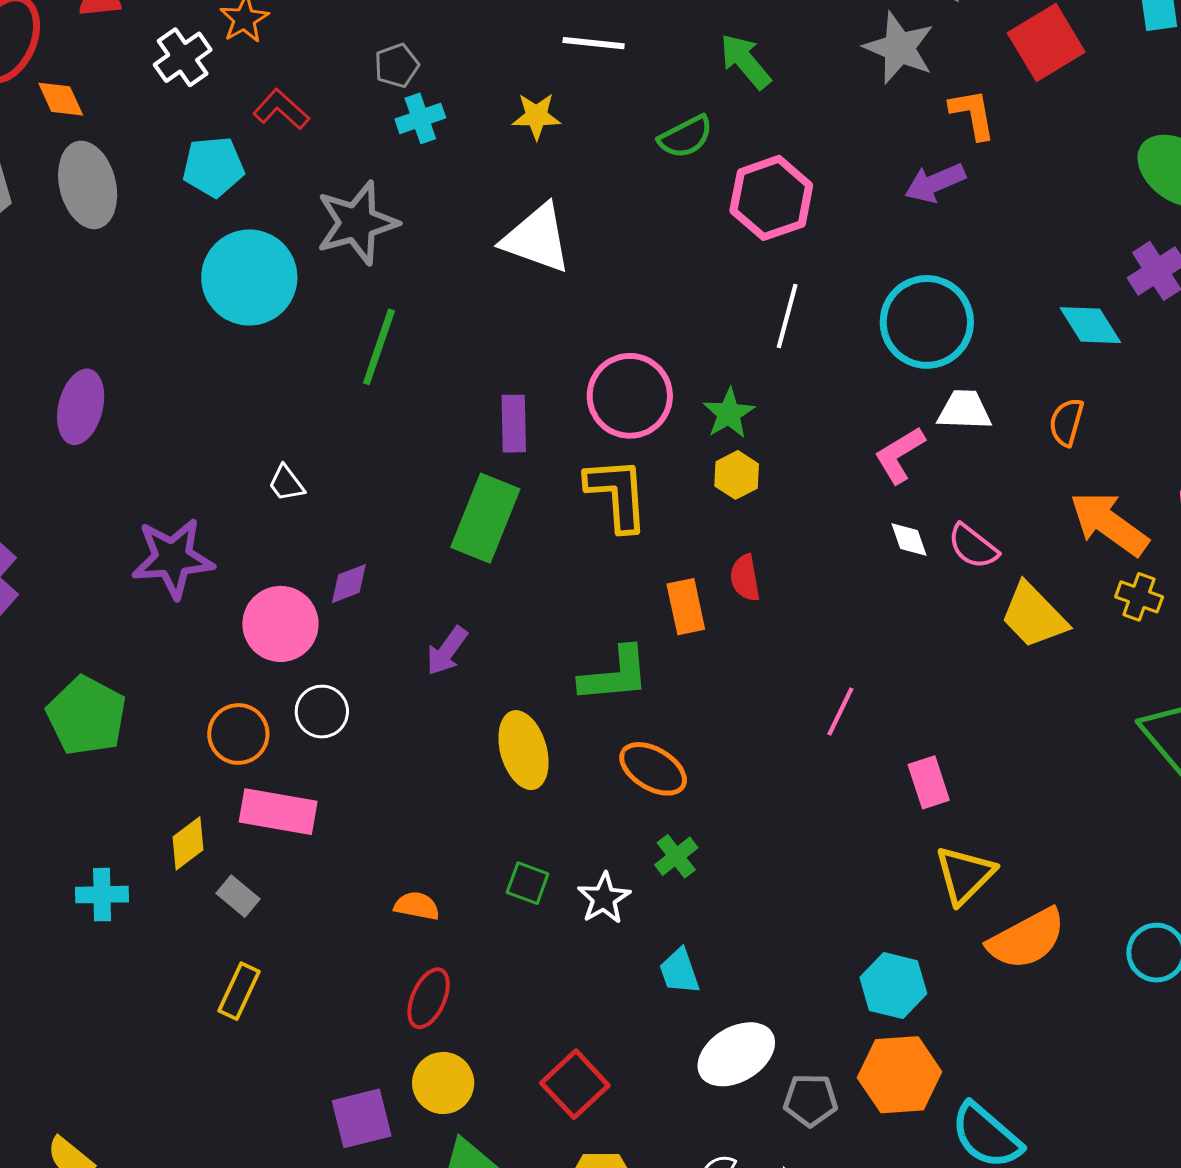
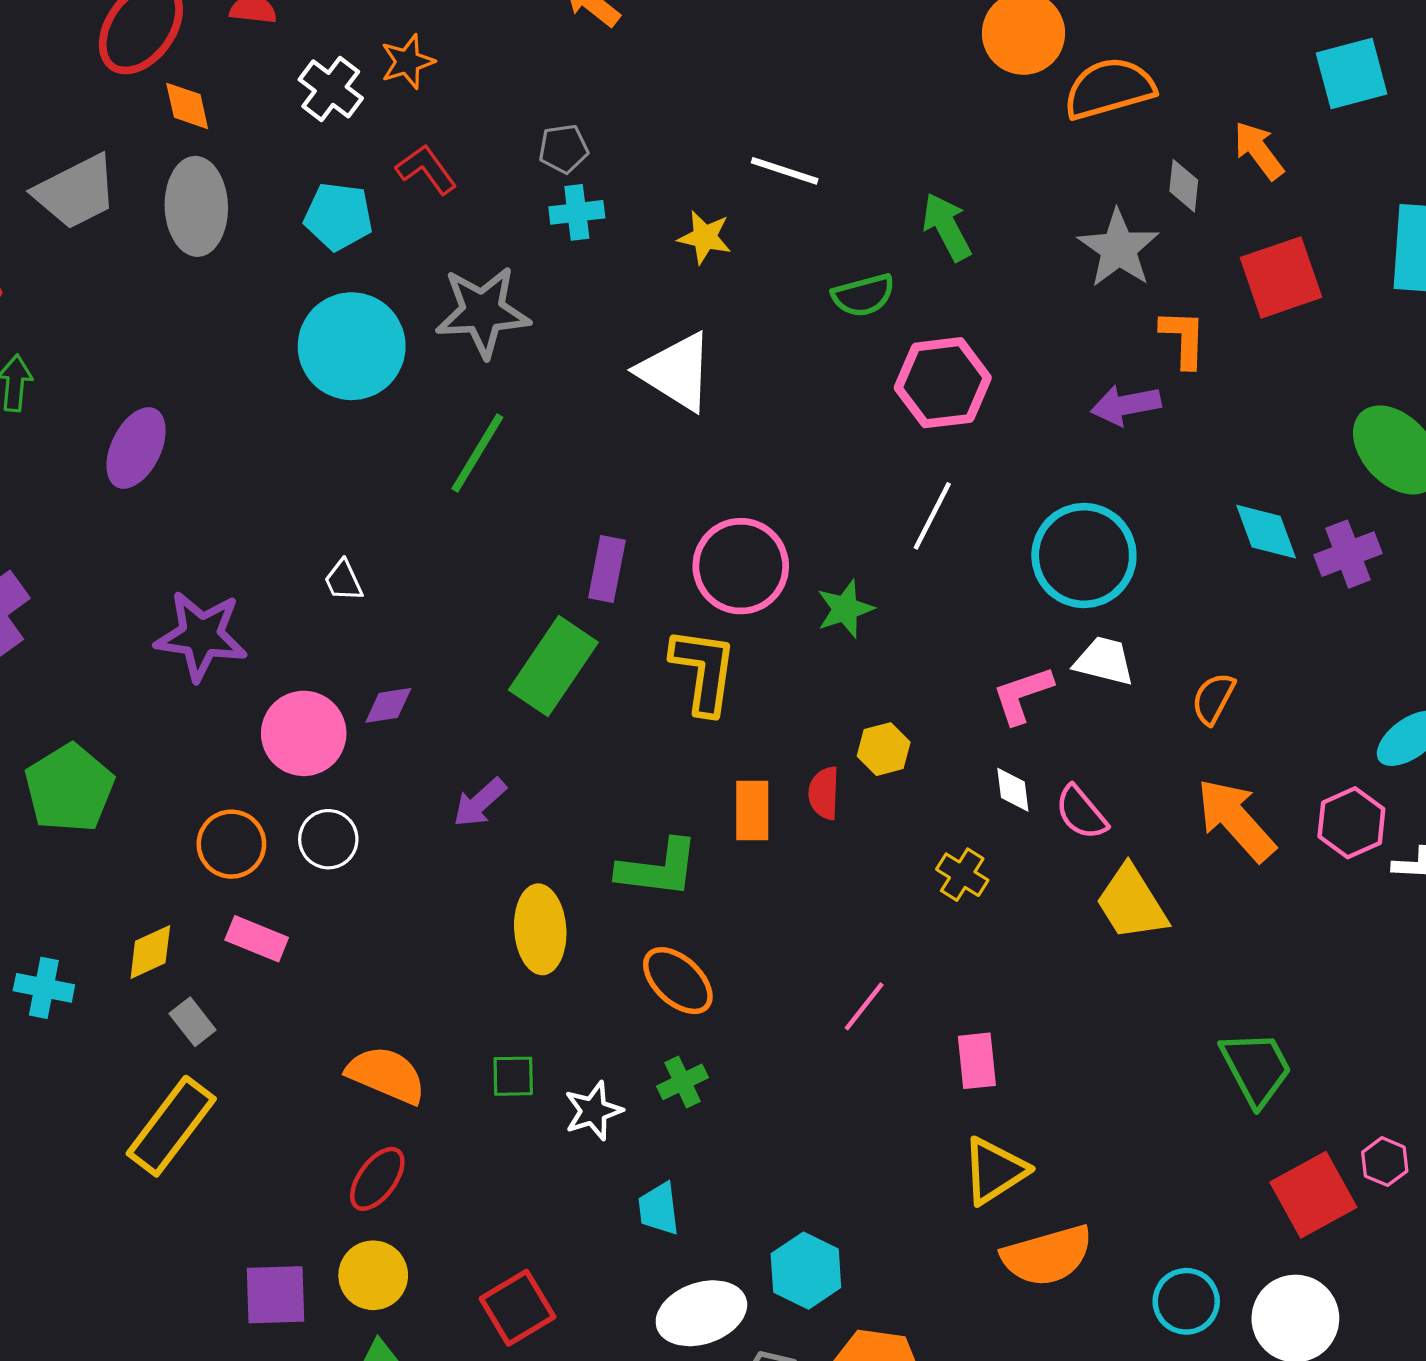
white cross: (183, 57) -> (331, 89), turned -30
cyan diamond: (1090, 325) -> (1266, 532), moved
yellow hexagon: (737, 475) -> (884, 749), moved
yellow cross: (1139, 597) -> (962, 875), moved
pink line: (840, 711) -> (864, 1006), moved
pink rectangle: (278, 812) -> (257, 939), size x0.7
green square: (528, 883) -> (513, 1076), turned -33
orange semicircle: (417, 906) -> (386, 1075), size x1.6
cyan hexagon: (893, 986) -> (806, 1271), moved
yellow rectangle: (239, 991) -> (171, 1126), size x1.6

